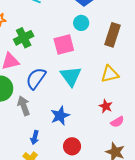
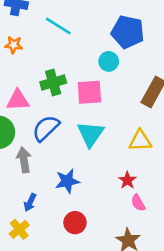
cyan circle: (81, 23) -> (109, 61), moved
green cross: (24, 38) -> (53, 82), moved
pink semicircle: (117, 122) -> (138, 203), turned 80

